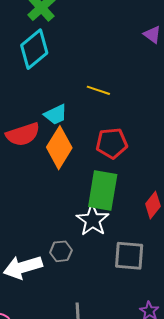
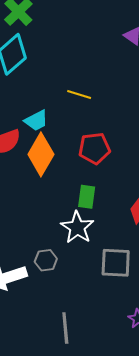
green rectangle: (103, 190) -> (87, 197), size x0.6

